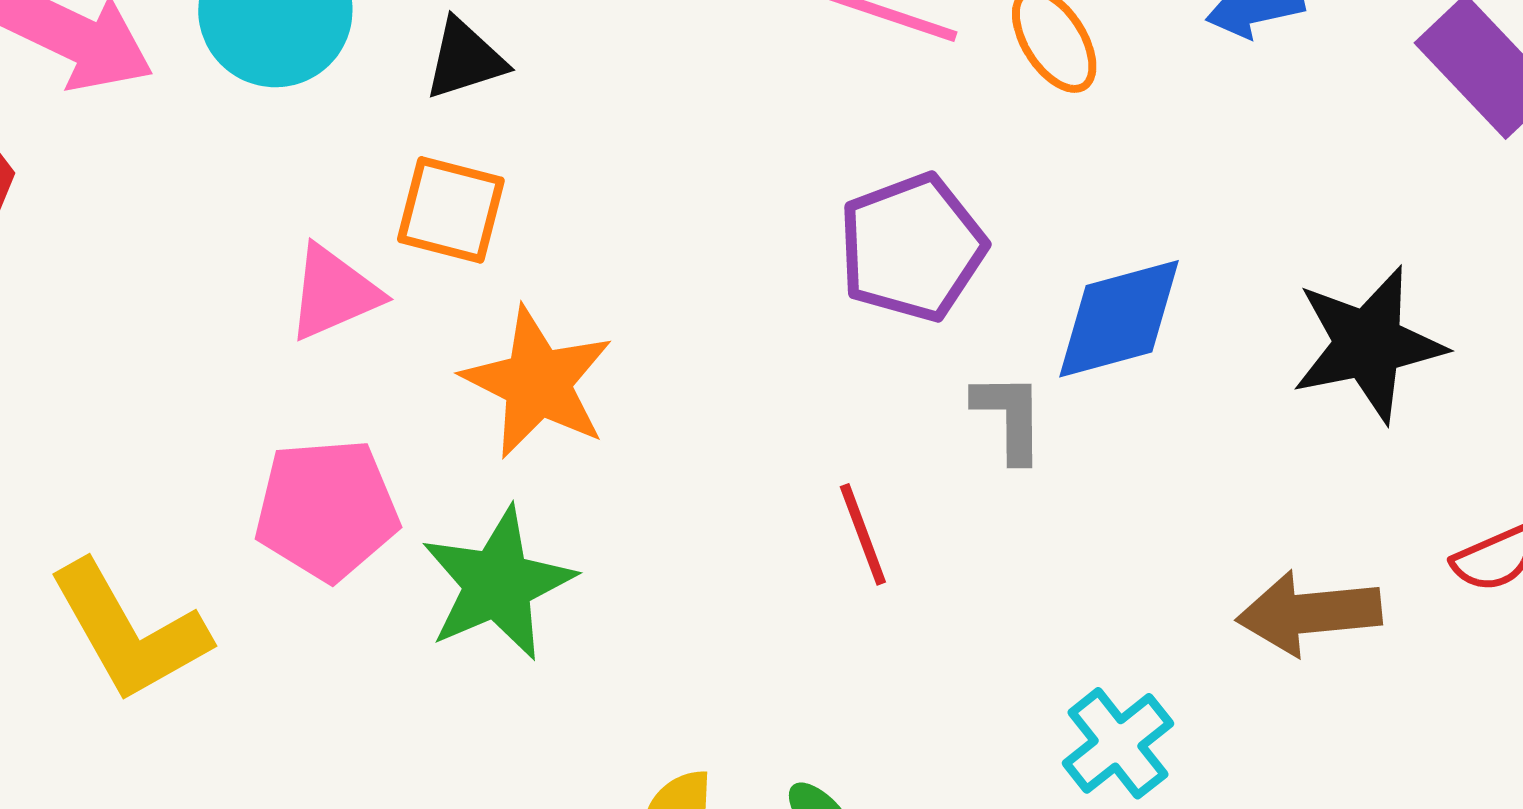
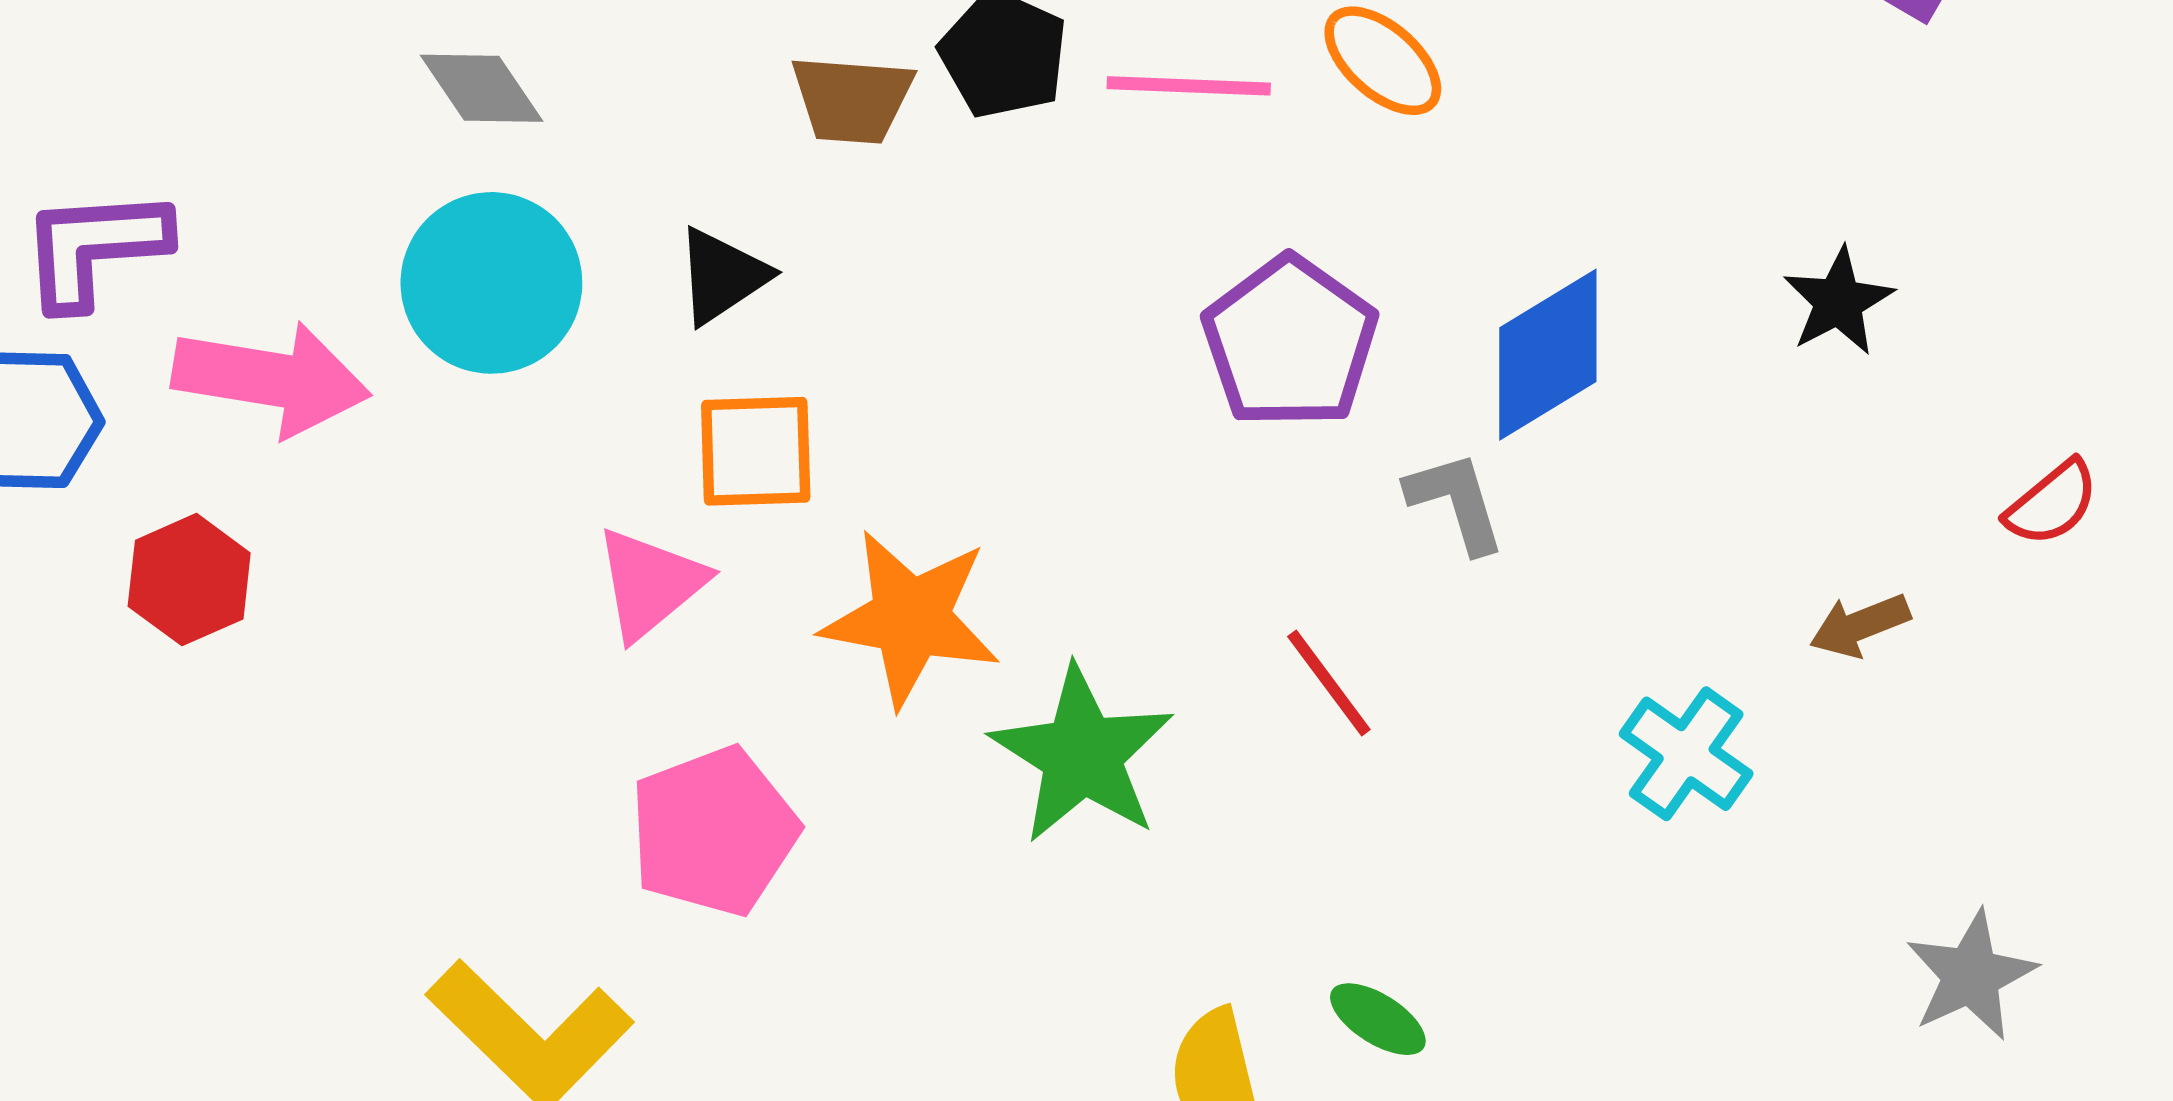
black star: (1368, 344) -> (1838, 302), size x0.6
green star: (498, 584) -> (1082, 755), moved
brown arrow: (1309, 613) -> (1860, 625), size x0.6
cyan cross: (1118, 743) -> (1686, 754), moved

